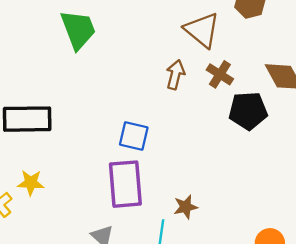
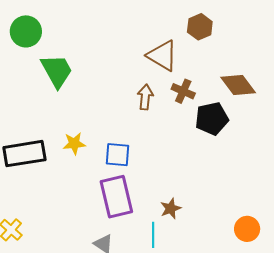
yellow star: (31, 183) -> (74, 143), moved

